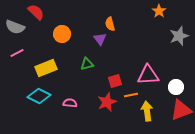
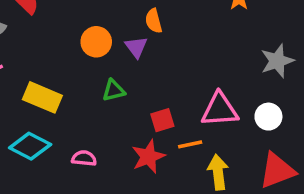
orange circle: (62, 34) -> (96, 42), moved
gray star: (179, 36) -> (277, 61), moved
yellow rectangle: (46, 68) -> (42, 97), turned 45
white circle: (176, 87) -> (268, 117), moved

